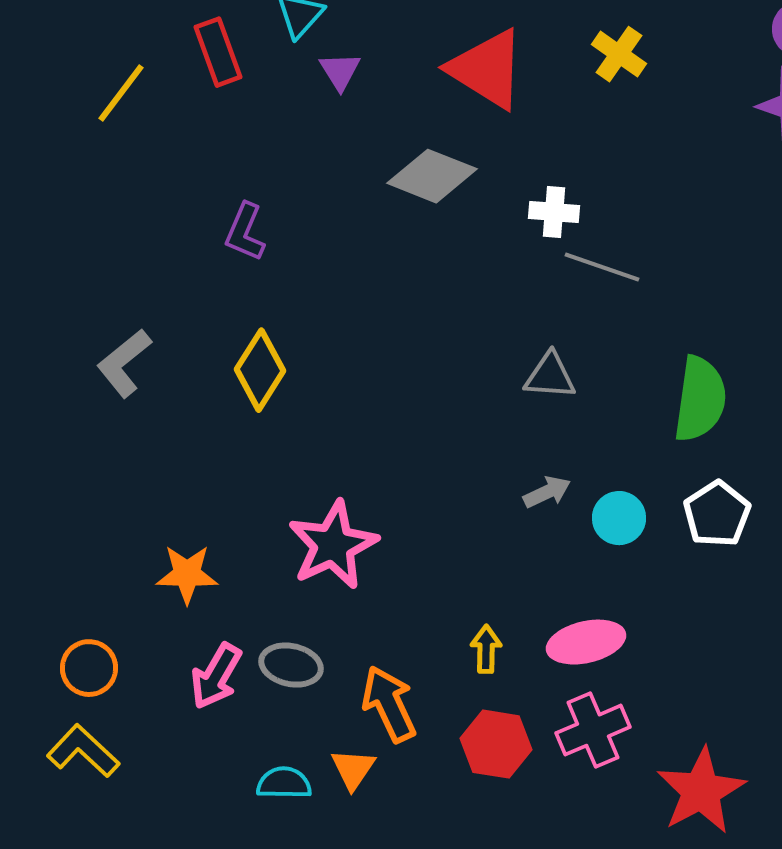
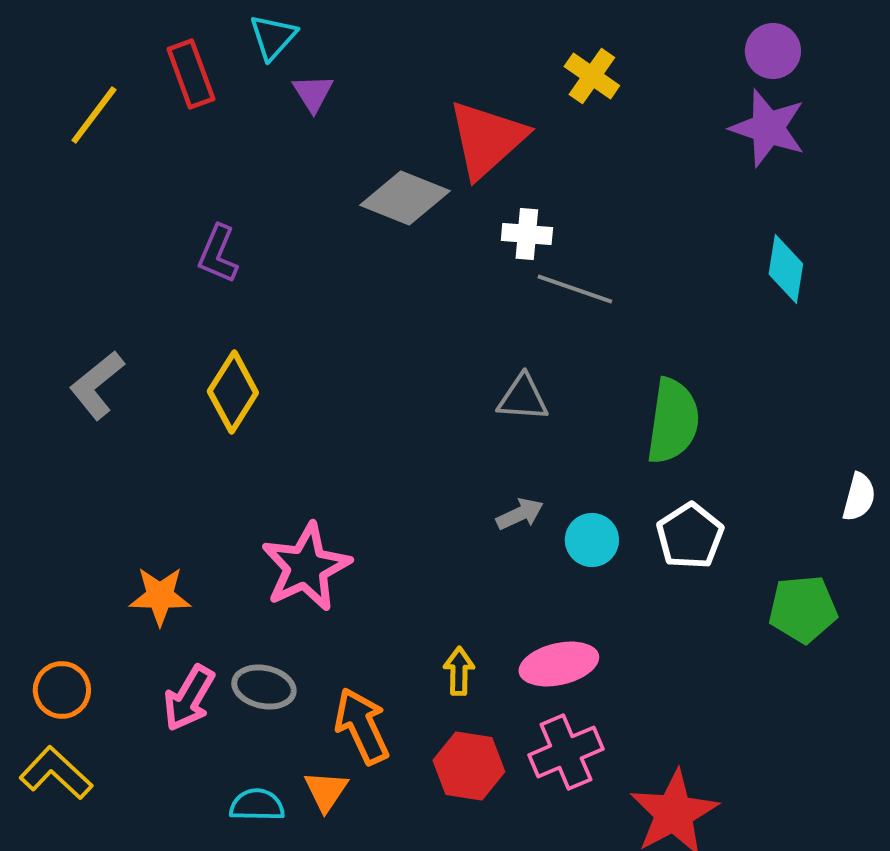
red triangle: (487, 69) -> (487, 139), moved, turned 46

